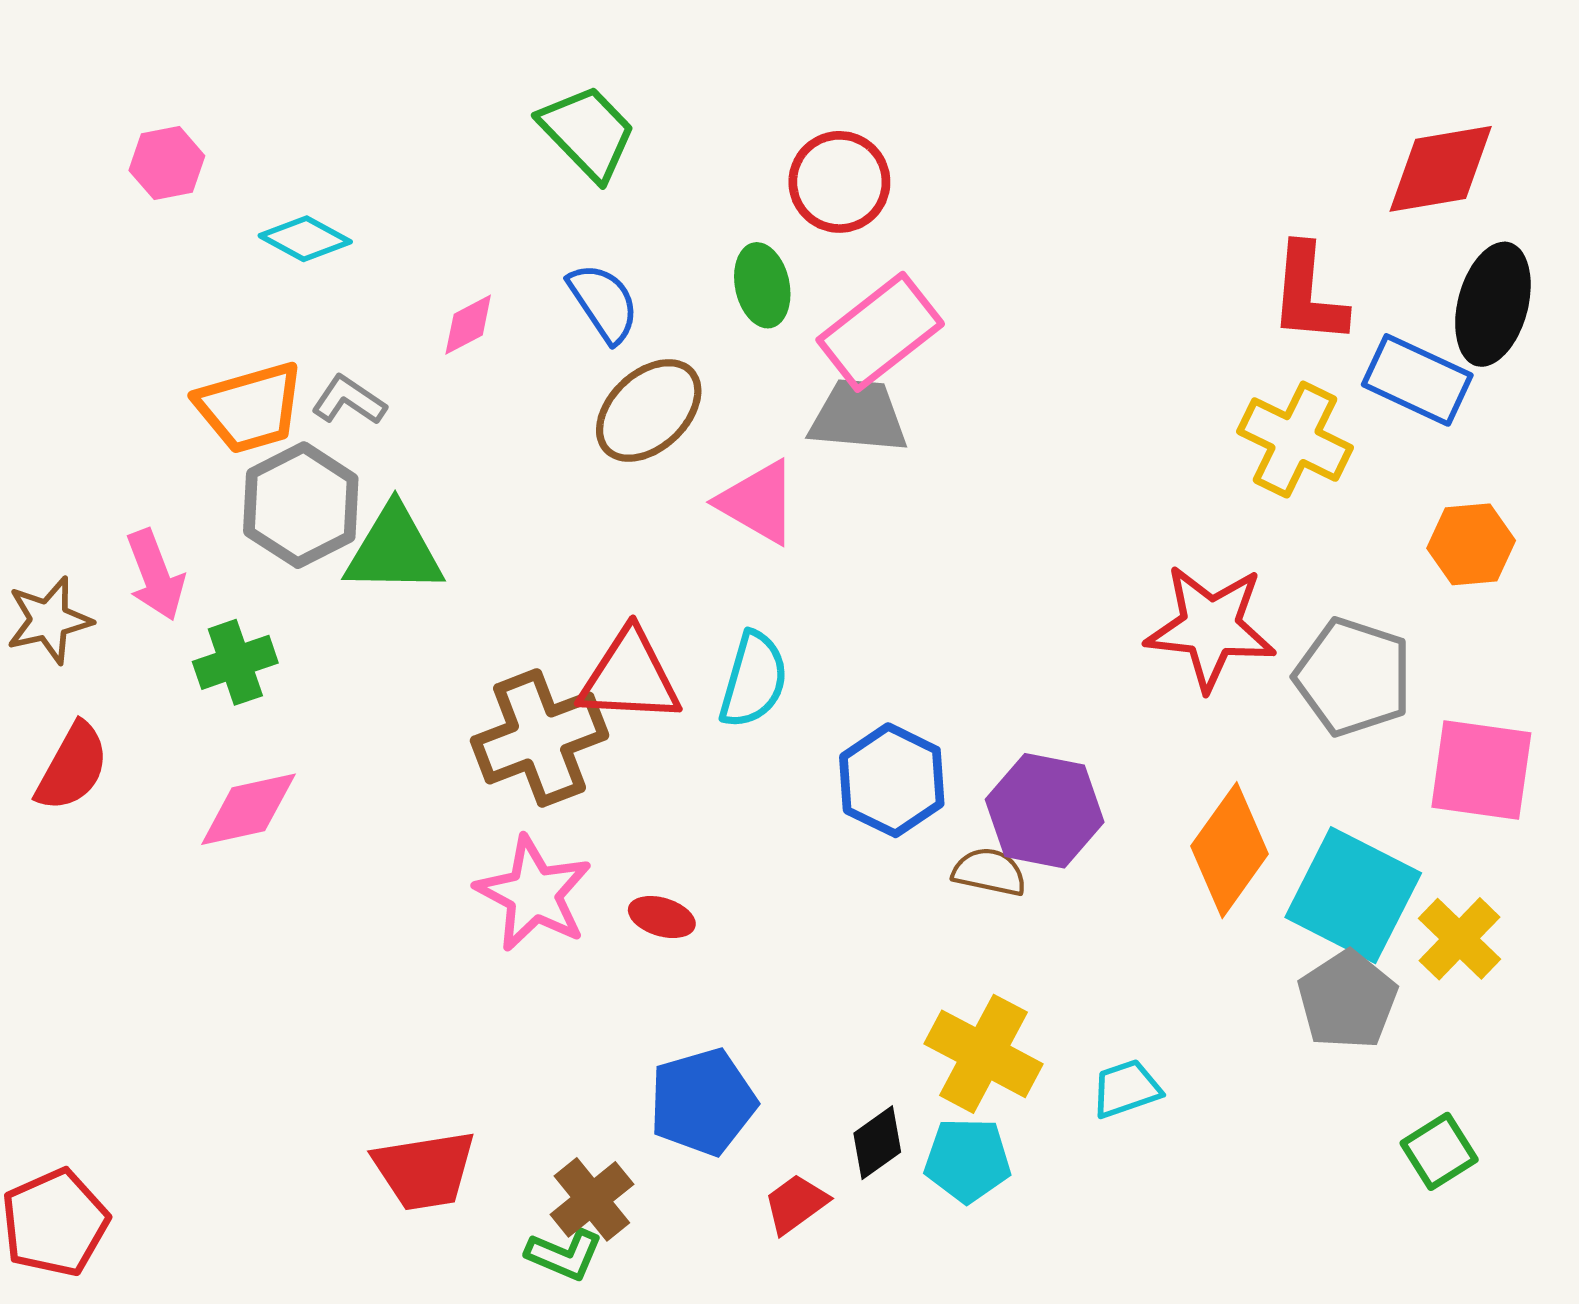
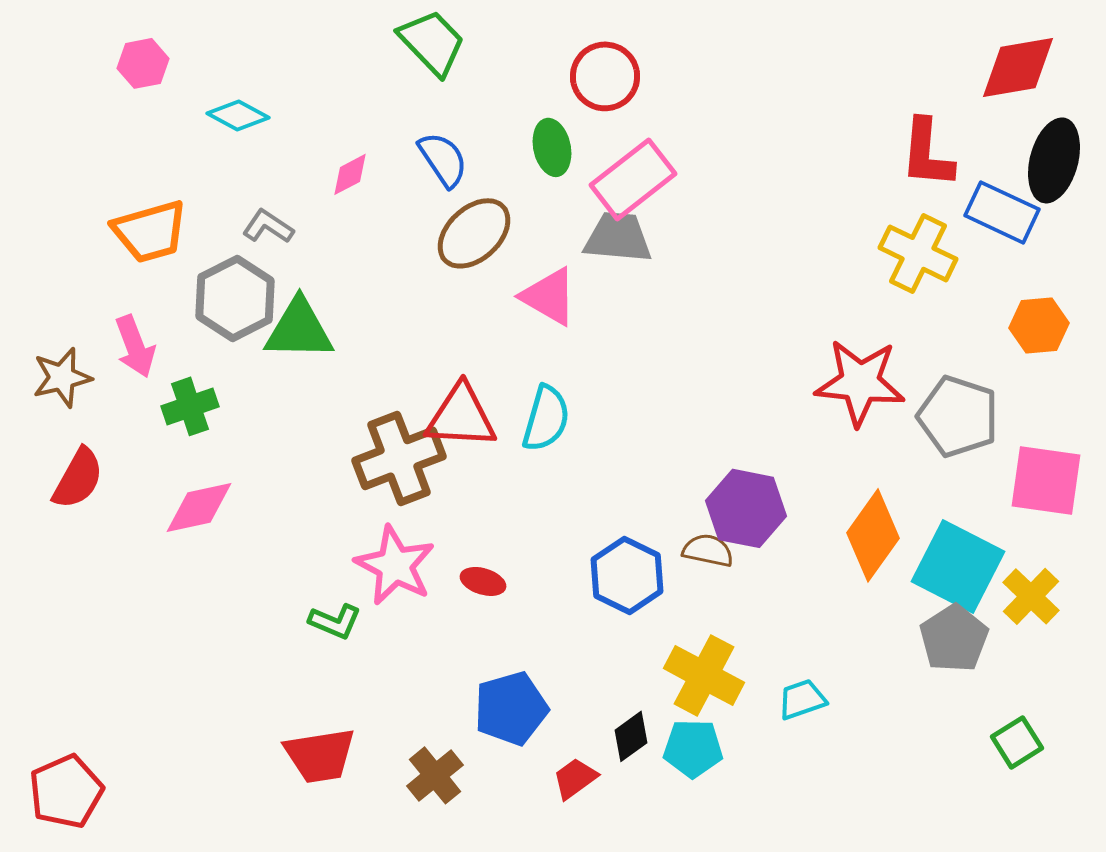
orange trapezoid: (250, 408) -> (150, 231), moved
blue hexagon: (892, 780) -> (627, 575), moved
green L-shape: (564, 1255) -> (335, 621), moved

